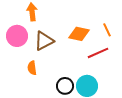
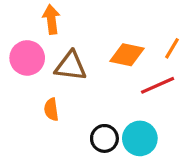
orange line: (107, 30) -> (172, 48), turned 56
brown triangle: (44, 41) -> (71, 66), turned 35

